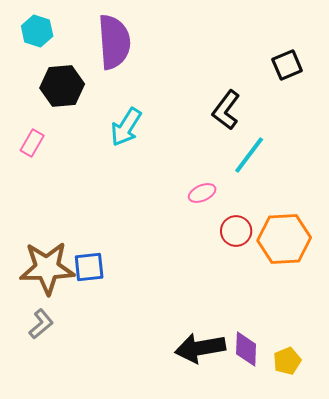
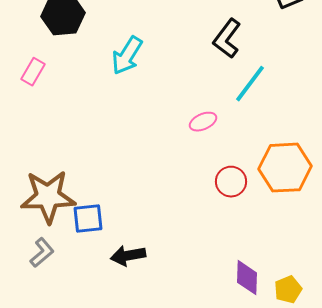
red circle: (236, 231) -> (231, 182), moved
blue square: (89, 267) -> (88, 219), moved
black arrow: (200, 348) -> (128, 256), moved, size x0.7

